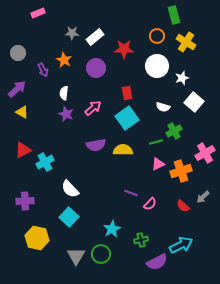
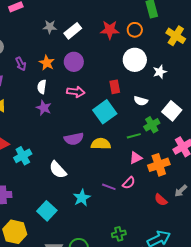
yellow cross: (186, 42) -> (176, 36), moved
red star: (124, 49) -> (110, 30), moved
orange star: (64, 60) -> (47, 63), moved
red rectangle: (127, 93) -> (115, 87), moved
white square: (194, 102) -> (172, 111), moved
pink arrow: (93, 108) -> (76, 92), moved, turned 48
white semicircle: (70, 189) -> (58, 170), moved
pink semicircle: (150, 204) -> (129, 183), moved
cyan star: (112, 229) -> (82, 198), moved

